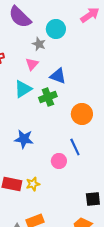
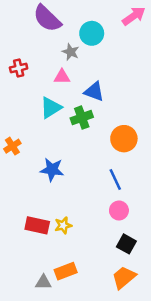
pink triangle: (32, 64) -> (62, 77), turned 48
pink circle: (59, 161) -> (119, 210), moved
black square: (93, 199) -> (126, 244), moved, turned 35

